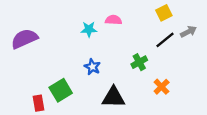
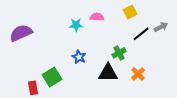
yellow square: (164, 13) -> (130, 12), moved
black triangle: (113, 97) -> (108, 73), moved

